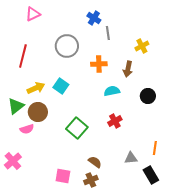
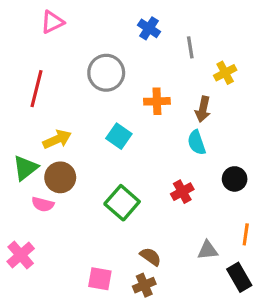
gray line: (108, 33) -> (190, 47), moved
cyan square: (61, 86) -> (119, 136), moved
cyan semicircle: (112, 91) -> (197, 142), moved, turned -98
black circle: (148, 96) -> (235, 179), moved
pink semicircle: (27, 129) -> (43, 204), turned 32

